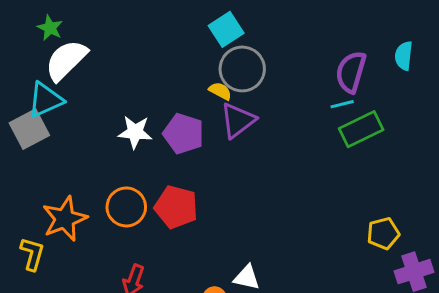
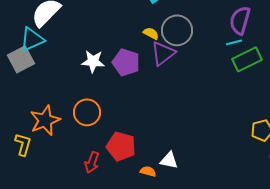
gray circle: (242, 69) -> (177, 30), moved
red pentagon: (176, 207) -> (121, 146), moved

